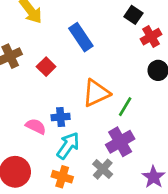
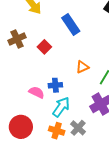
orange triangle: (96, 93) -> (82, 67), size x0.6
gray cross: (103, 169) -> (78, 128), moved

